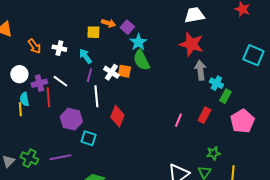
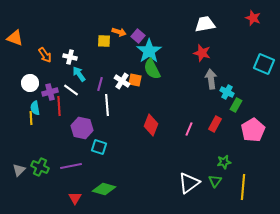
cyan star: (138, 42) -> (149, 51), size x1.4
red star: (191, 44) -> (202, 53), size x0.7
cyan arrow: (85, 56) -> (79, 74), moved
red diamond: (117, 116) -> (151, 125), moved

